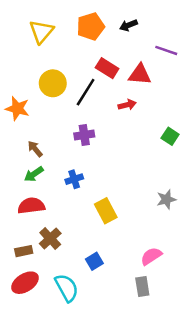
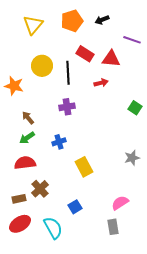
black line: (86, 92) -> (68, 73), turned -35

